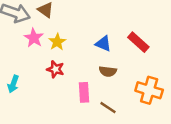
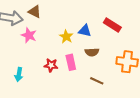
yellow star: (57, 42) -> (66, 37), moved
red star: (55, 69) -> (51, 65), moved
pink rectangle: (84, 92) -> (71, 62), moved

